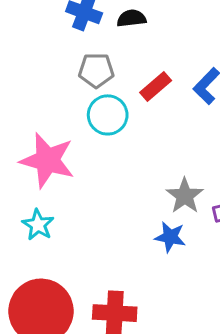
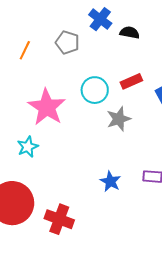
gray pentagon: (96, 70) -> (67, 42), moved
gray star: (185, 196) -> (119, 119), moved

